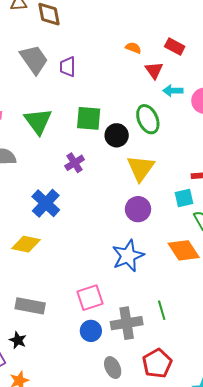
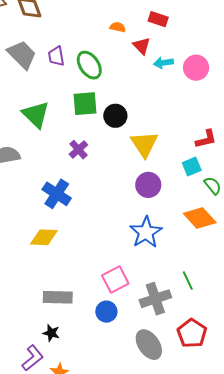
green ellipse: (148, 119) -> (89, 65), moved
blue circle: (91, 331) -> (106, 312), moved
gray ellipse: (113, 368) -> (149, 345), size x1.4

